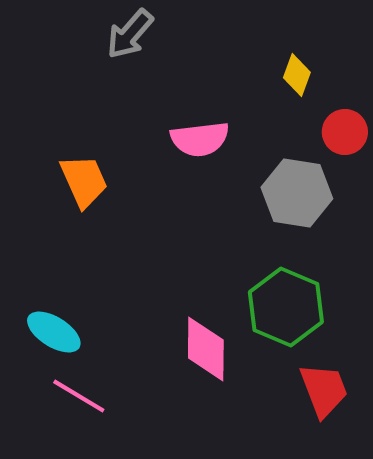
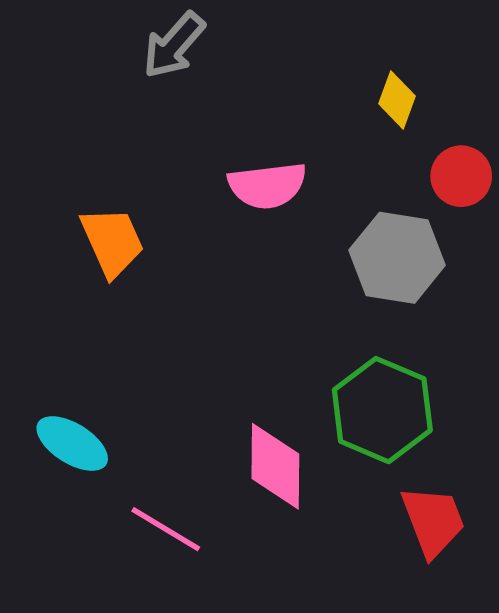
pink line: (79, 396) -> (166, 529), moved

